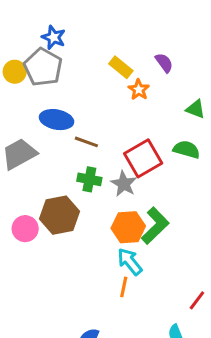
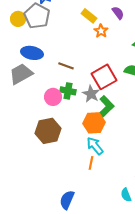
blue ellipse: (57, 120) -> (32, 53), moved
brown hexagon: (60, 215) -> (48, 131), moved
green L-shape: (155, 226) -> (105, 108), moved
pink circle: (25, 229) -> (53, 97), moved

